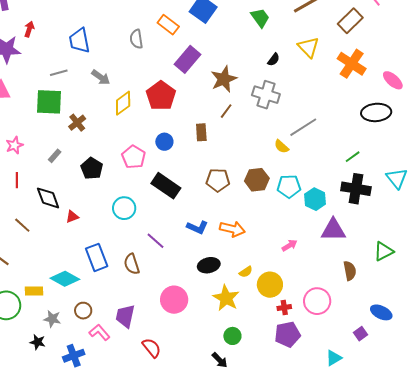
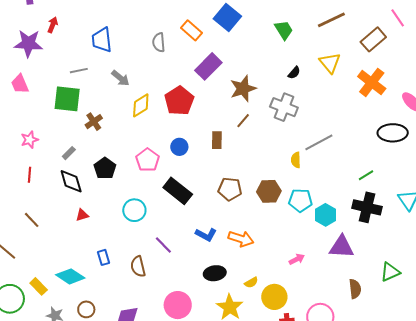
yellow semicircle: (281, 146) -> (296, 160), turned 42
black diamond: (48, 198) -> (71, 181), moved
blue rectangle: (97, 257) -> (103, 257), size x0.6
yellow rectangle: (34, 291) -> (39, 286), turned 42

